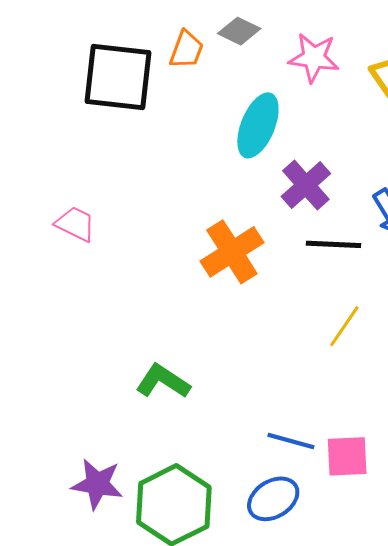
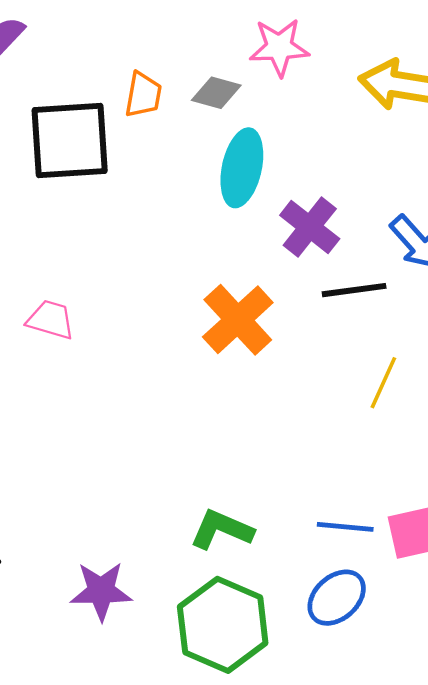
gray diamond: (239, 31) -> (216, 93), moved
pink star: (314, 58) -> (279, 47), moved
green L-shape: (163, 381) -> (222, 530), moved
purple star: (97, 484) -> (101, 591), moved

